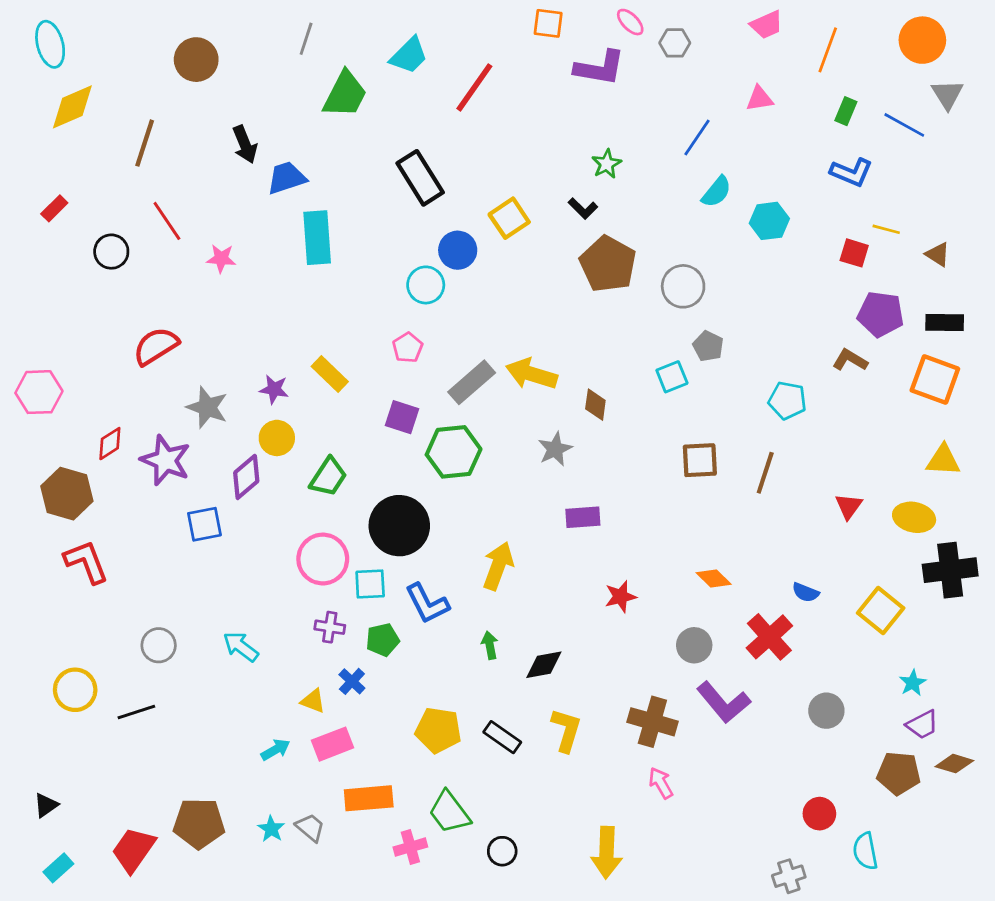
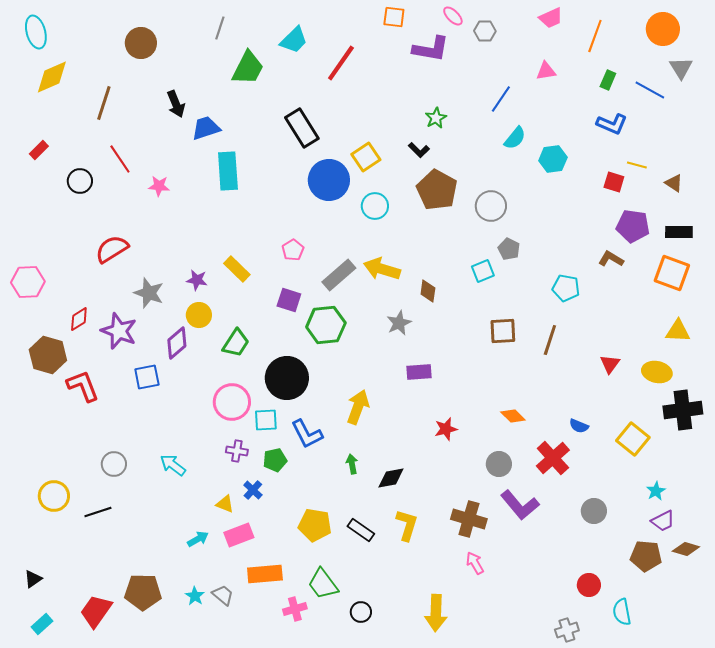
blue circle: (458, 250) -> (329, 180), size x1.5
cyan circle: (426, 285) -> (375, 206), moved
red L-shape: (86, 562) -> (83, 386), moved

